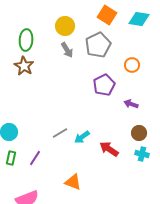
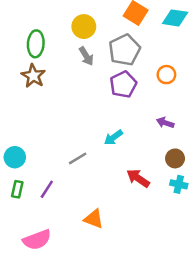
purple pentagon: (104, 85) -> (123, 84), moved
cyan arrow: (82, 137) -> (113, 137), moved

